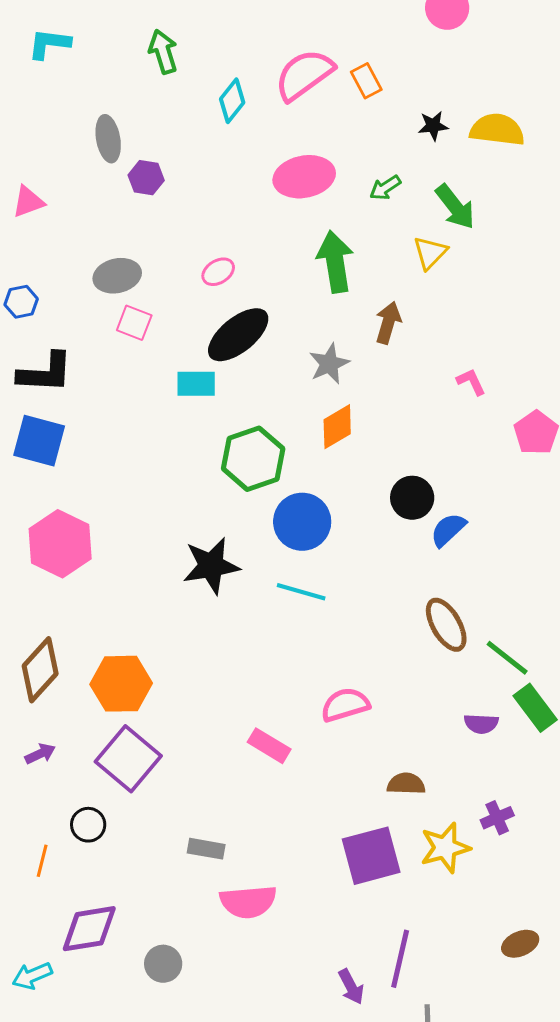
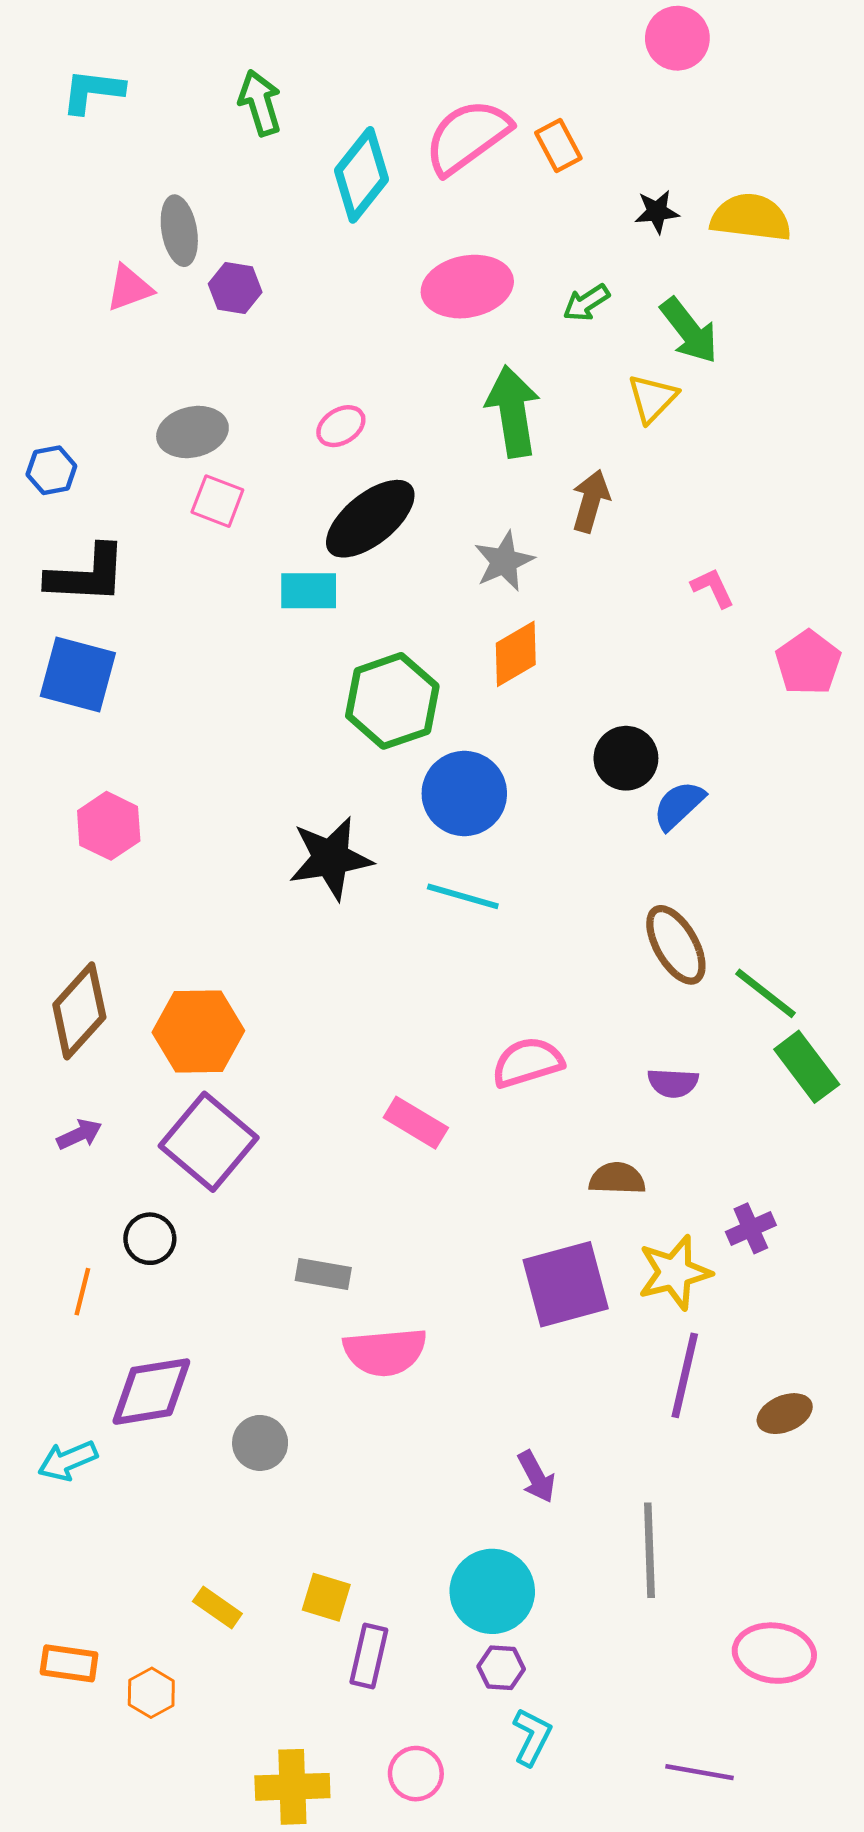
cyan diamond: (232, 101) -> (361, 175), size x1.4
pink triangle: (28, 202) -> (129, 288), moved
pink hexagon: (60, 544) -> (109, 826), size x0.7
purple semicircle: (481, 724) -> (673, 1083), moved
purple line: (400, 959) -> (685, 1375), moved

